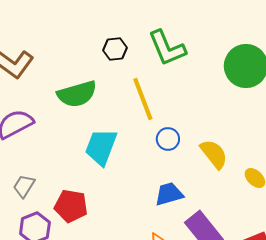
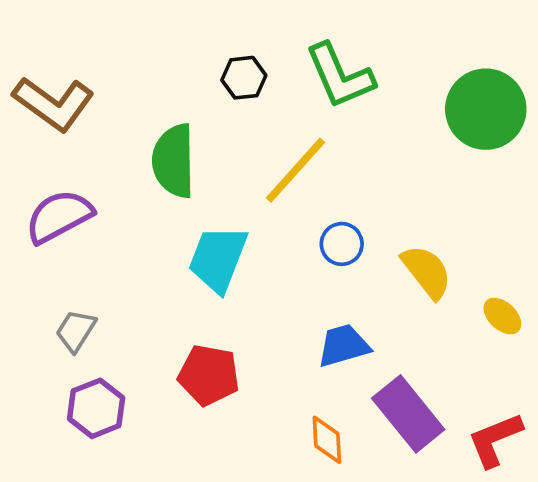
green semicircle: (77, 94) -> (174, 161), turned 105
yellow line: (143, 99) -> (296, 170), turned 63
red pentagon: (71, 206) -> (209, 375), moved

